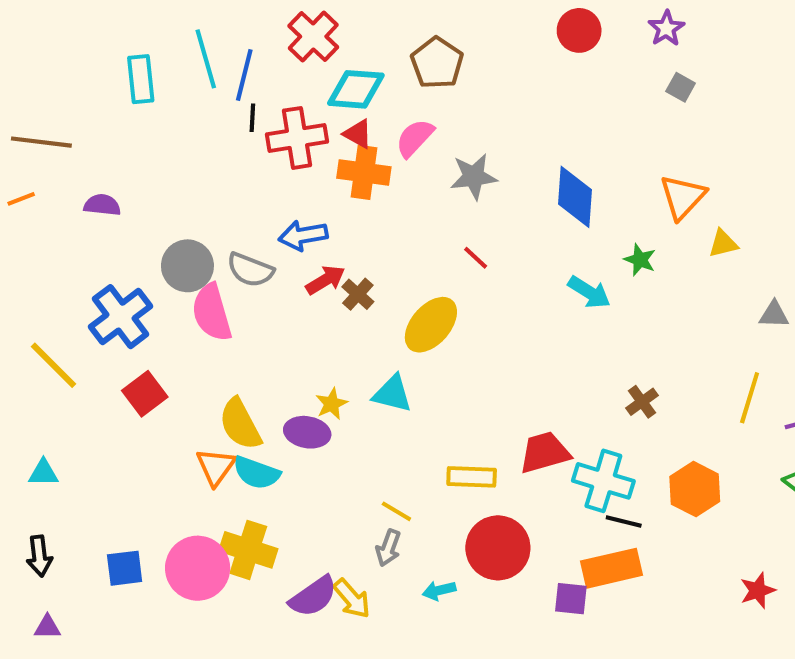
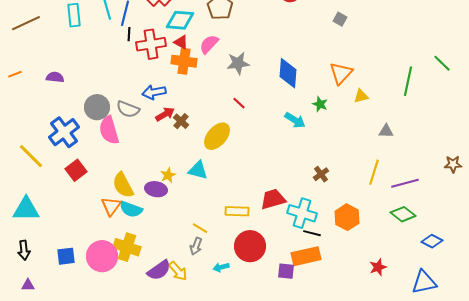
brown line: (41, 142) -> (26, 23), moved, turned -32
cyan triangle: (43, 473) -> (26, 209), size x1.8

